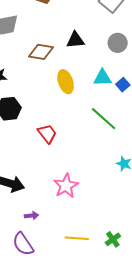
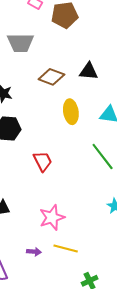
purple arrow: (32, 216) -> (34, 252), moved
yellow line: (77, 238) -> (66, 248), moved

